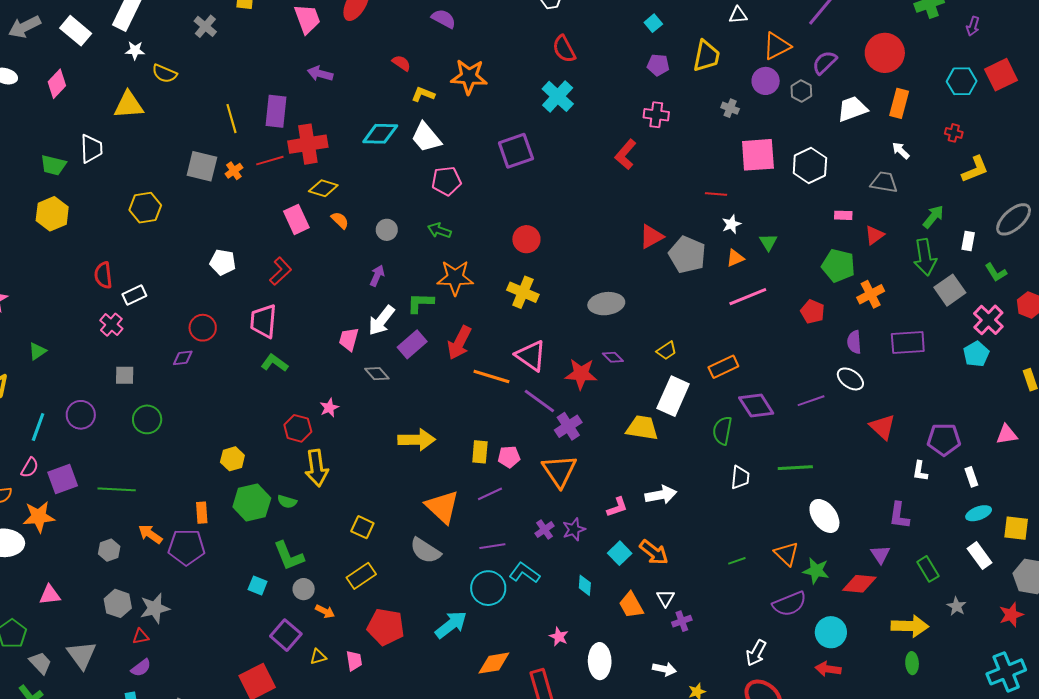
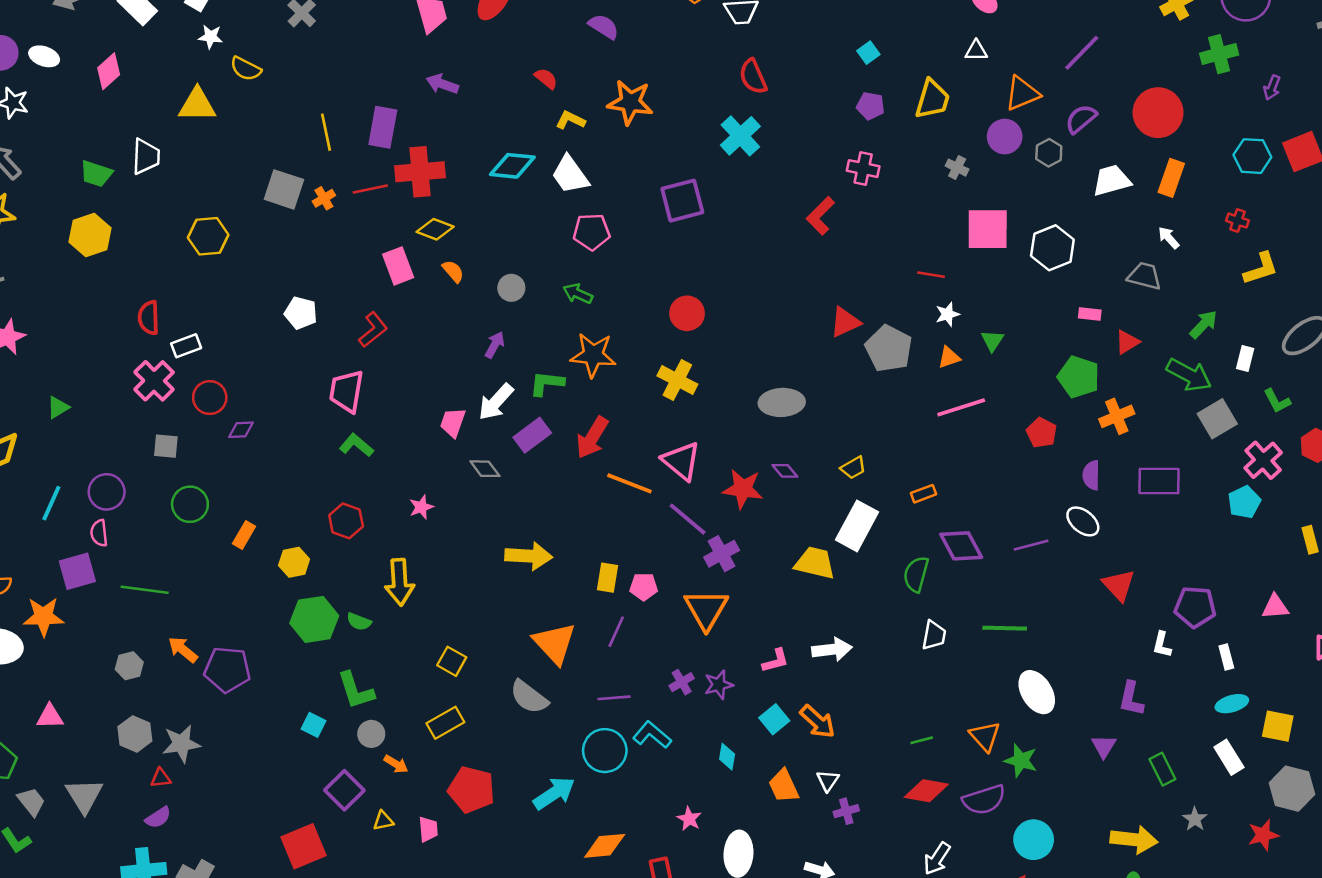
green arrow: (925, 257) -> (1189, 375), turned -57
pink cross: (111, 325) -> (154, 381), size x1.4
red circle: (203, 328) -> (210, 398), moved
orange rectangle: (723, 367) -> (924, 494), size x0.7
red hexagon: (298, 428) -> (346, 521), moved
pink semicircle: (30, 467) -> (99, 533), moved, turned 140
purple line: (490, 494) -> (616, 632), turned -45
orange rectangle: (202, 513) -> (244, 535), moved, turned 30
red diamond: (859, 584) -> (926, 791), moved

